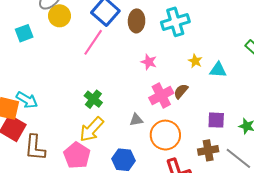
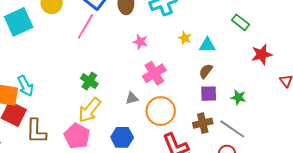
cyan square: (24, 33) -> (19, 22), size x1.6
brown semicircle: (181, 91) -> (206, 71), moved
cyan arrow: (27, 100) -> (26, 86), turned 35

